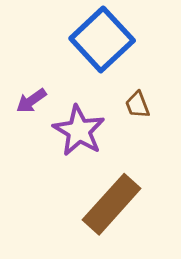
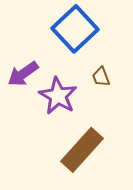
purple arrow: (31, 101) -> (23, 74), size x1.4

